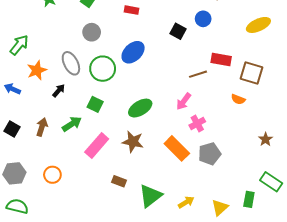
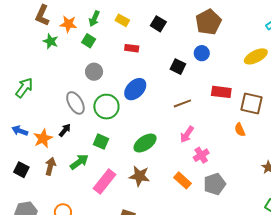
orange star: (37, 70) -> (43, 138), moved
brown line: (198, 74) -> (182, 103), moved
orange semicircle: (238, 99) -> (240, 130), turned 48
orange rectangle: (177, 148) -> (183, 180), size x0.7

